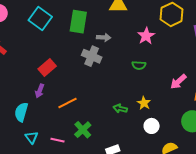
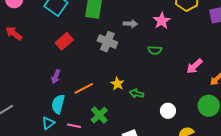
gray arrow: (104, 37) -> (130, 24), moved
red rectangle: (47, 68) -> (64, 41), moved
yellow star: (144, 103) -> (117, 84), moved
cyan semicircle: (21, 112) -> (58, 104), moved
cyan triangle: (32, 137) -> (48, 123), turned 32

